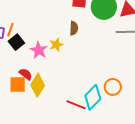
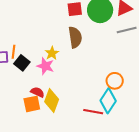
brown semicircle: (74, 28) -> (75, 37), size x1.5
yellow star: (56, 45) -> (52, 53), moved
orange circle: (113, 87) -> (115, 81), moved

